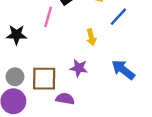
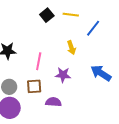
pink line: (48, 17) -> (39, 61), moved
brown square: (44, 79) -> (34, 86), size x0.7

